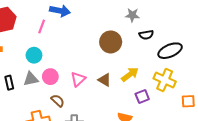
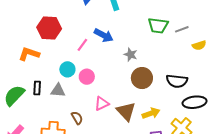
gray star: (132, 15) -> (131, 55), moved
black semicircle: (146, 35) -> (177, 81), size x1.5
pink circle: (50, 77) -> (87, 77), moved
brown triangle: (105, 80) -> (126, 111), size x1.5

